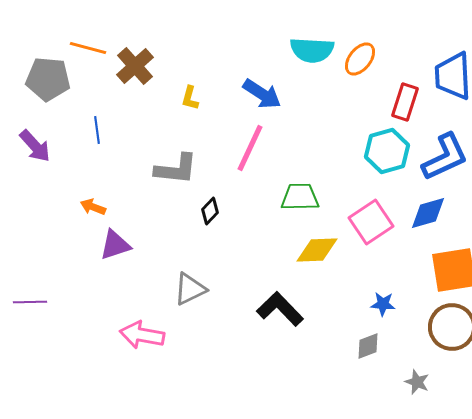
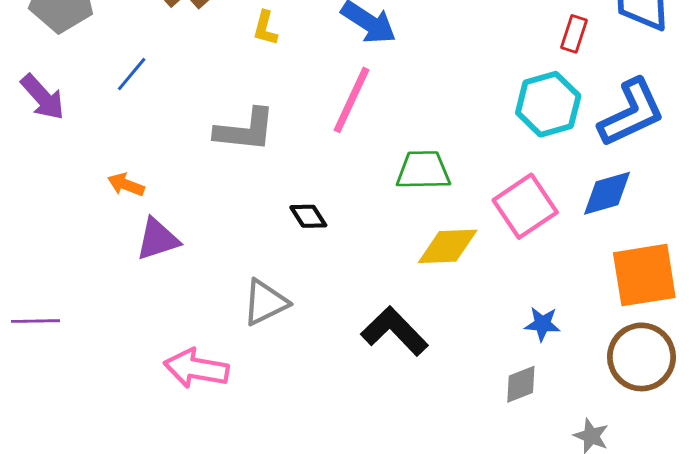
red rectangle: (405, 102) -> (574, 34), size x0.7
blue line: (97, 130) -> (132, 74), turned 48
black diamond: (210, 211) -> (308, 216), moved, turned -76

